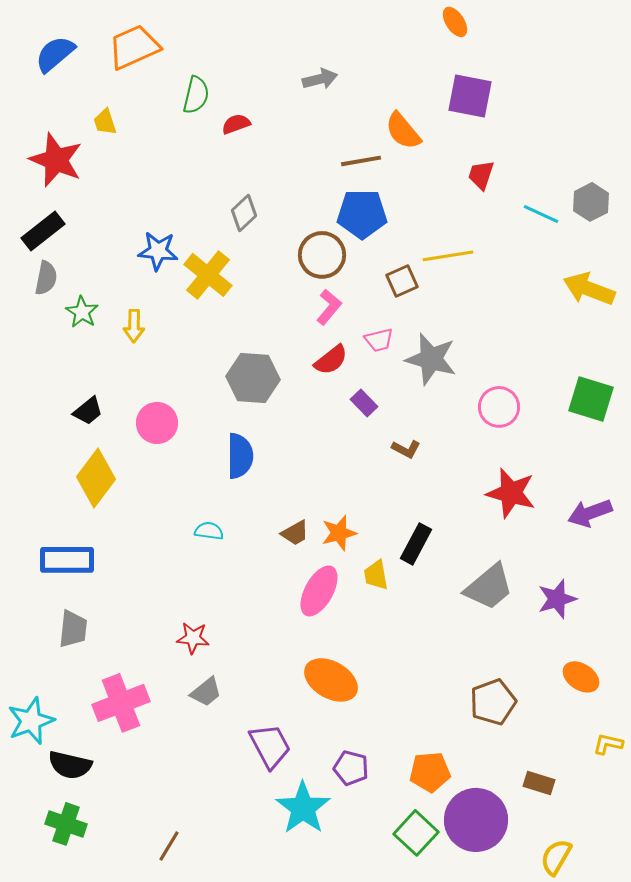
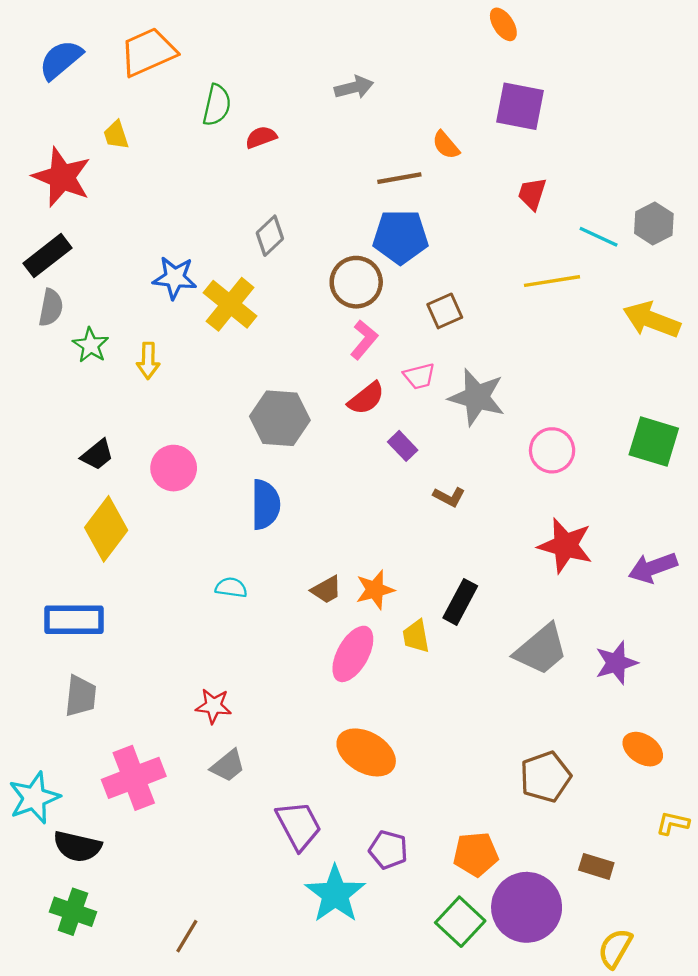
orange semicircle: (403, 131) -> (446, 145), size x0.7
yellow line: (448, 256) -> (552, 281), moved

